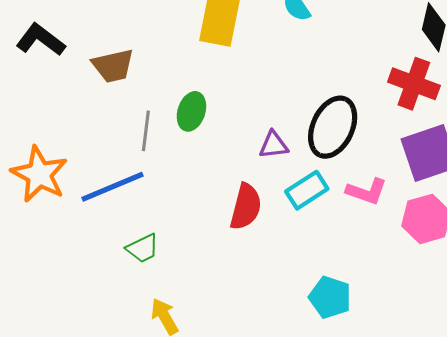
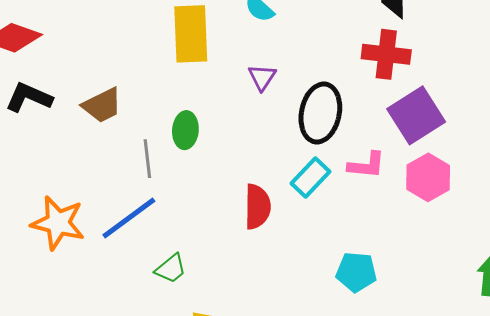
purple triangle: (274, 145) -> (262, 77), moved, turned -36

